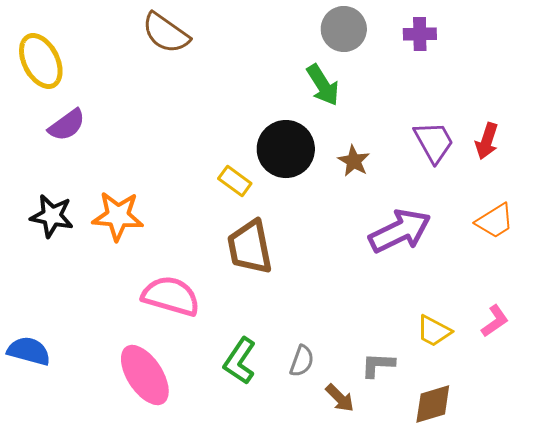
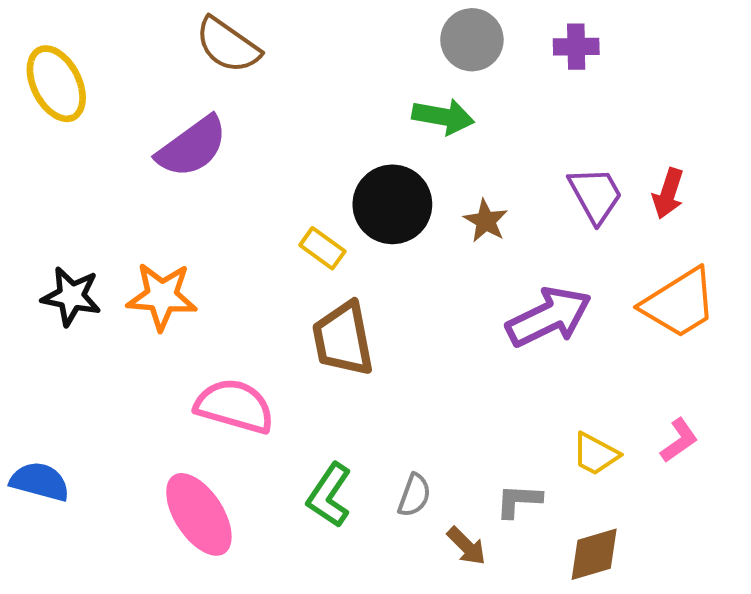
green arrow: (323, 85) -> (443, 117), turned -48
purple semicircle: (67, 125) -> (192, 147), moved, size x1.4
orange trapezoid: (495, 221) -> (679, 303), size x1.5

